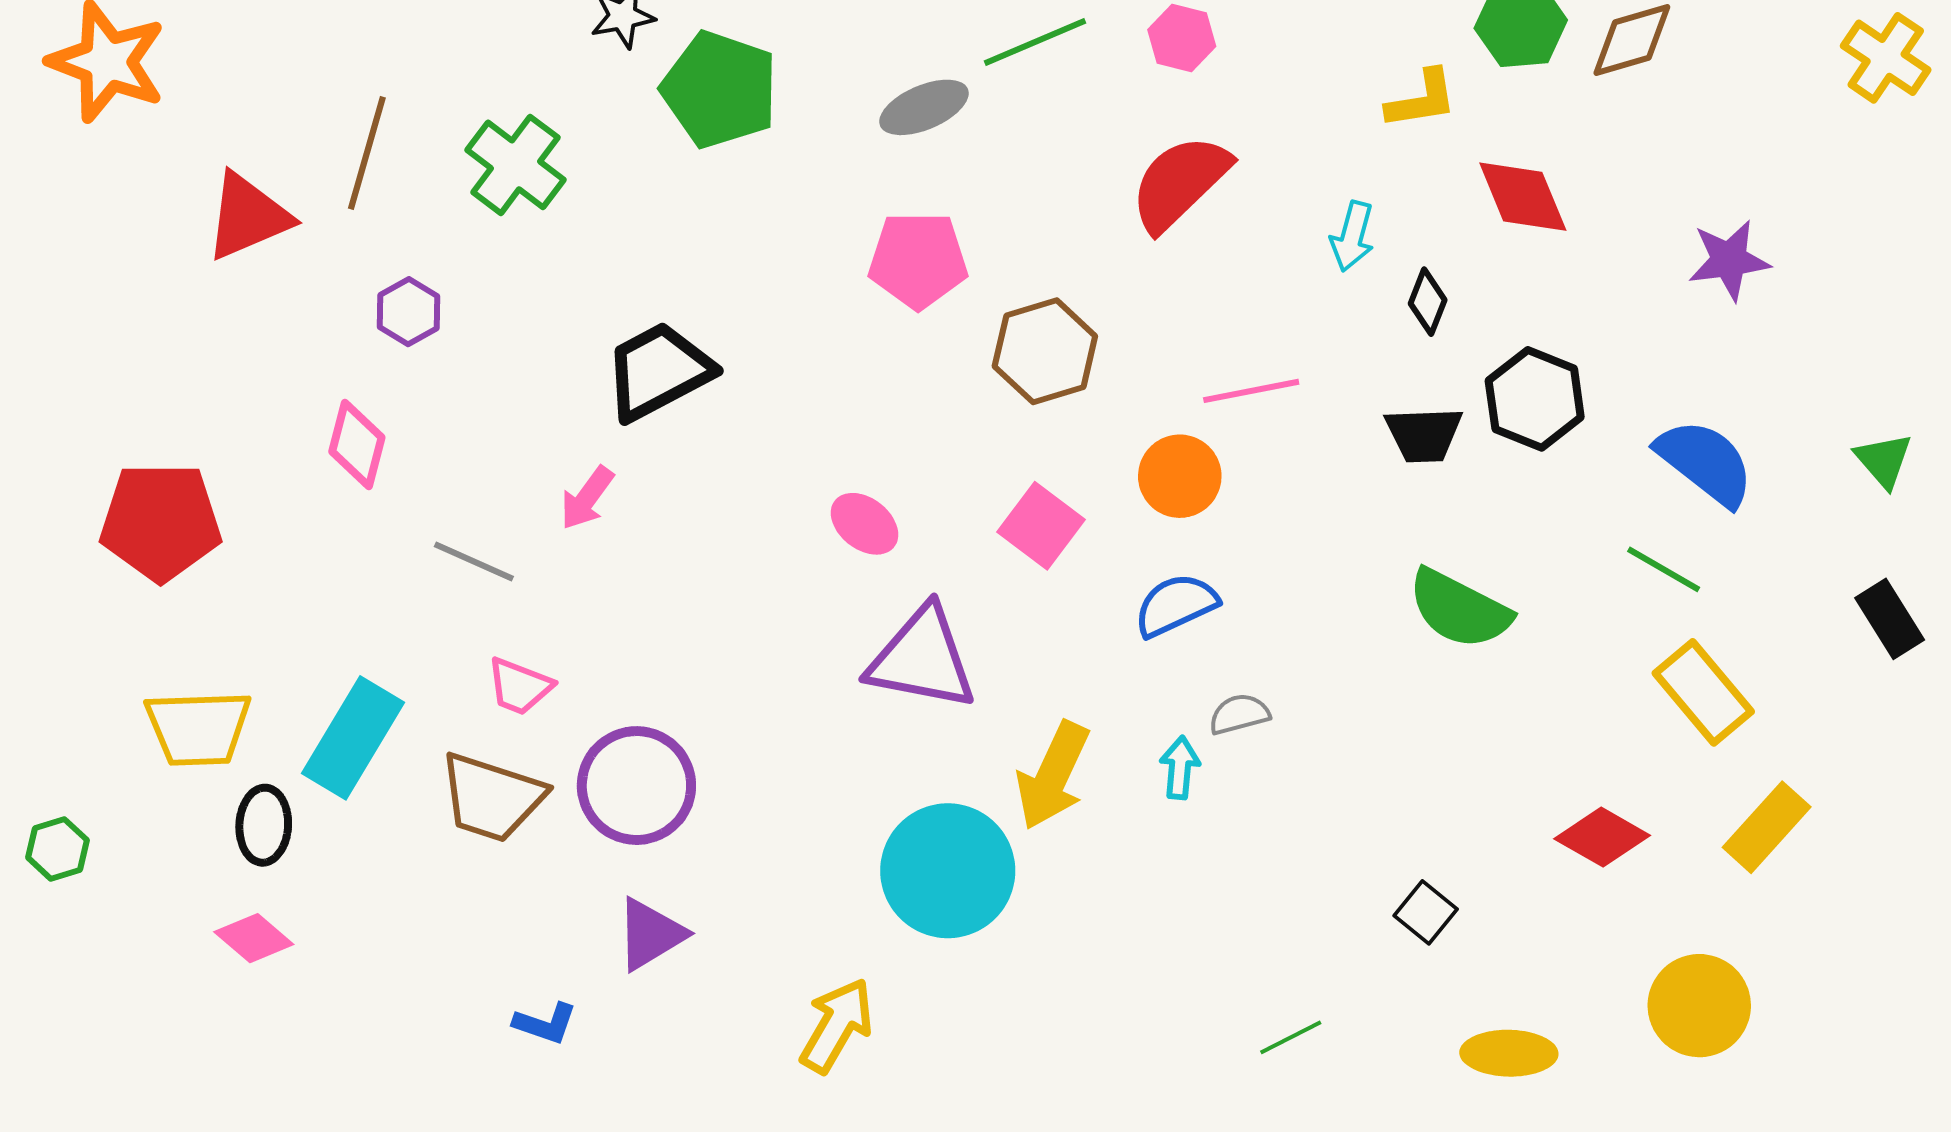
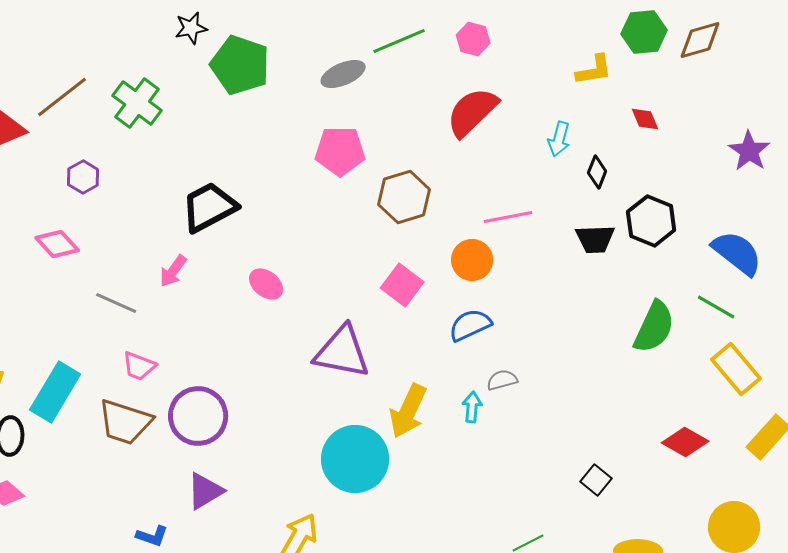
brown line: (367, 153) -> (62, 97), turned 36
red diamond: (1523, 197) -> (645, 119), size x0.6
purple star: (1729, 260) -> (749, 151), turned -30
pink diamond: (357, 444) -> (57, 244), turned -57
pink ellipse: (865, 524) -> (266, 284), moved
green semicircle: (1459, 609) -> (654, 327), moved, turned -92

